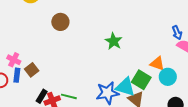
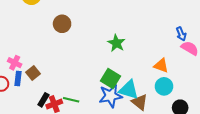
cyan circle: (168, 77) -> (164, 86), moved
green square: (141, 80) -> (110, 78), moved

